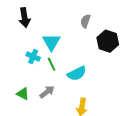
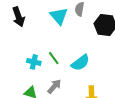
cyan triangle: (51, 42) -> (59, 16), moved
cyan cross: (33, 57) -> (34, 62), moved

